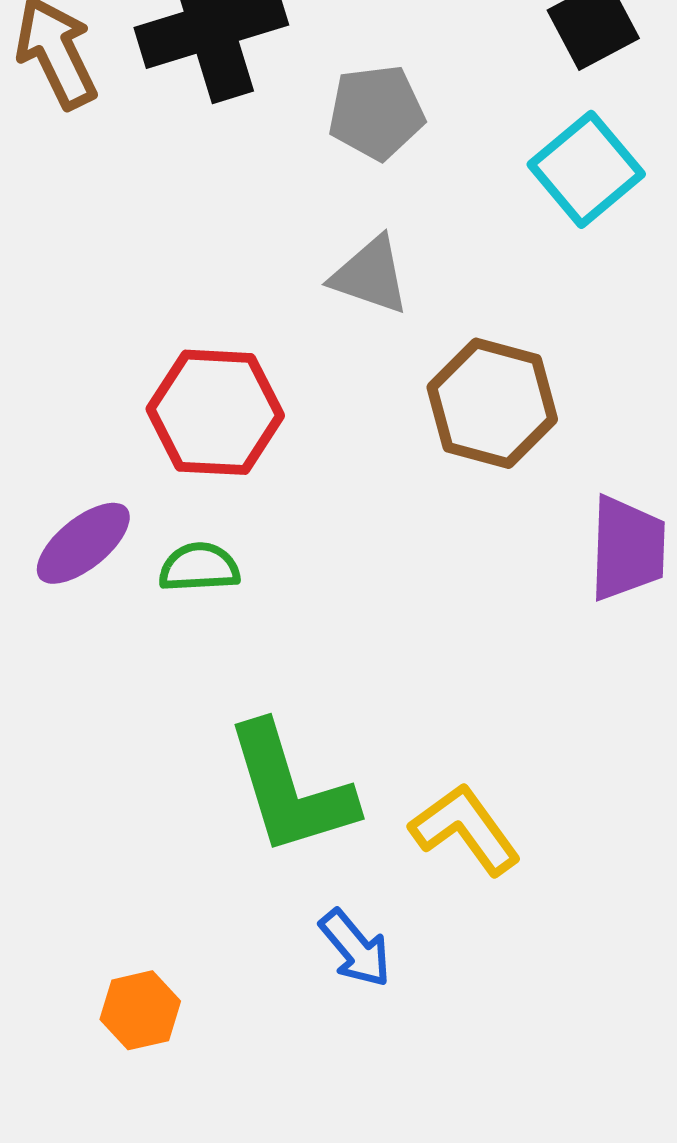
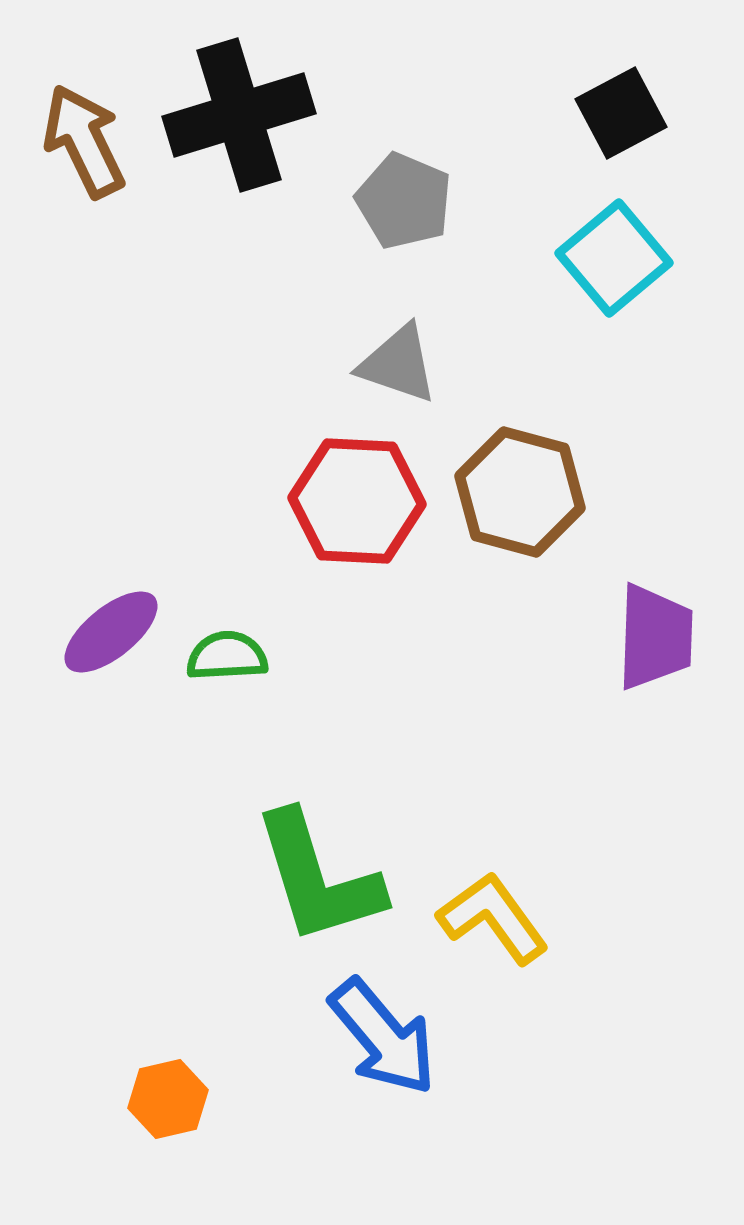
gray pentagon: (376, 112) -> (404, 201), turned 30
red hexagon: (215, 412) -> (357, 501), moved
blue arrow: (355, 948) -> (383, 1037), size x1.5

